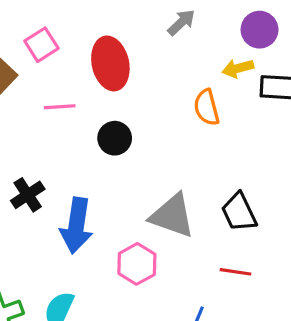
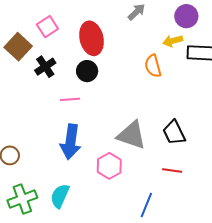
pink line: (60, 107) -> (70, 99), moved
black circle: (115, 138) -> (87, 71), moved
black cross: (28, 195) -> (45, 67), moved

